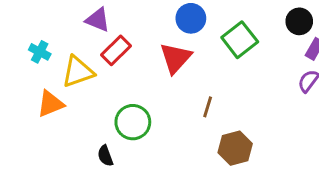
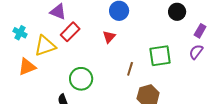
black circle: (299, 21) -> (177, 12), moved
green square: (240, 40) -> (160, 56), moved, turned 30
red triangle: (176, 58) -> (109, 37), size x0.6

